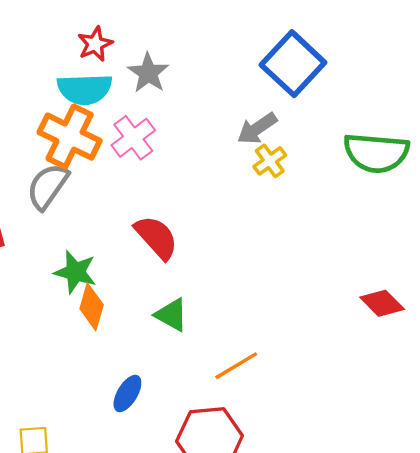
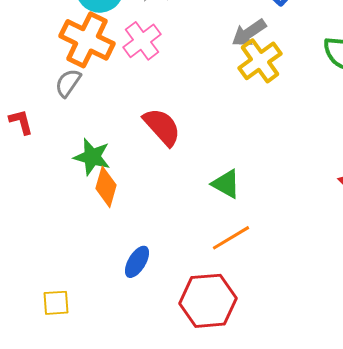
yellow cross: (270, 161) -> (260, 61), size x1.5
gray semicircle: (48, 186) -> (68, 83), size x0.7
green triangle: (171, 315) -> (226, 184), moved

